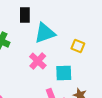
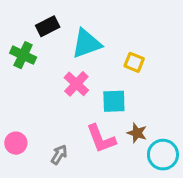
black rectangle: (25, 15) -> (48, 26), moved, turned 63

